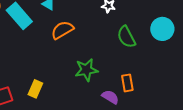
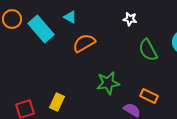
orange rectangle: (127, 83) -> (149, 96), turned -54

